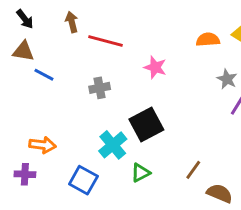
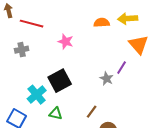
gray star: (227, 79) -> (107, 79), moved
gray cross: (100, 88) -> (22, 50), moved
green triangle: (141, 173) -> (56, 114), turned 40

